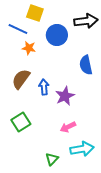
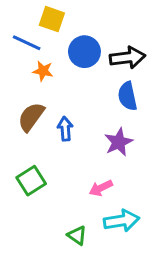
black arrow: (86, 21) -> (127, 58), moved
purple star: (65, 96) -> (119, 142), moved
green triangle: (52, 159) -> (77, 235), turned -40

